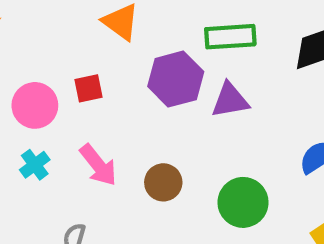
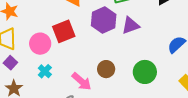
red square: (89, 88) -> (64, 31), size x1.6
pink arrow: (98, 165) -> (82, 81), moved

